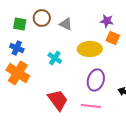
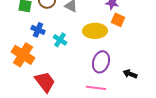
blue cross: (17, 48) -> (38, 30), moved
red trapezoid: (58, 100) -> (45, 82), moved

